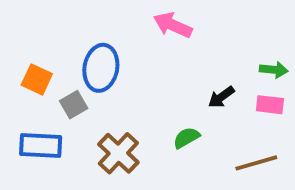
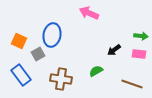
blue rectangle: (41, 146) -> (21, 75), turned 50
brown cross: (118, 153) -> (61, 79), turned -35
brown line: (256, 163) -> (132, 84), turned 35

